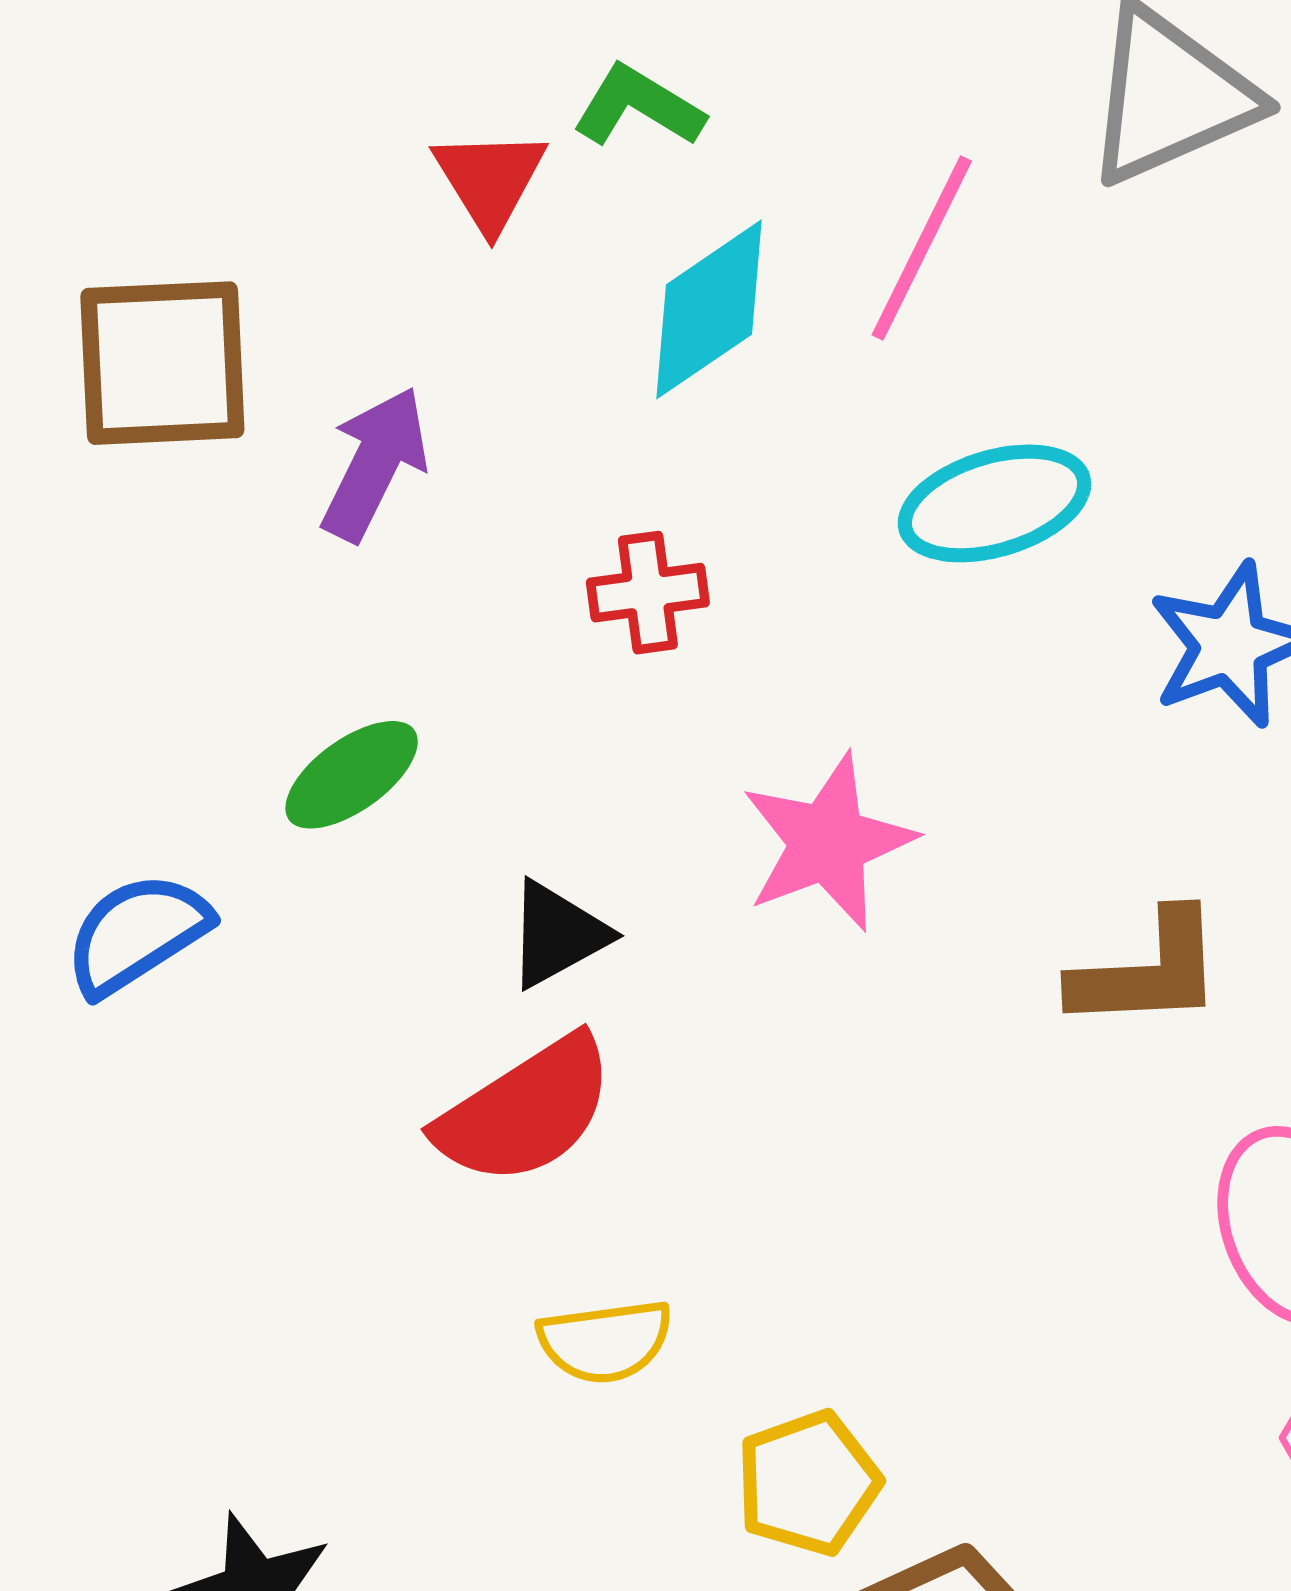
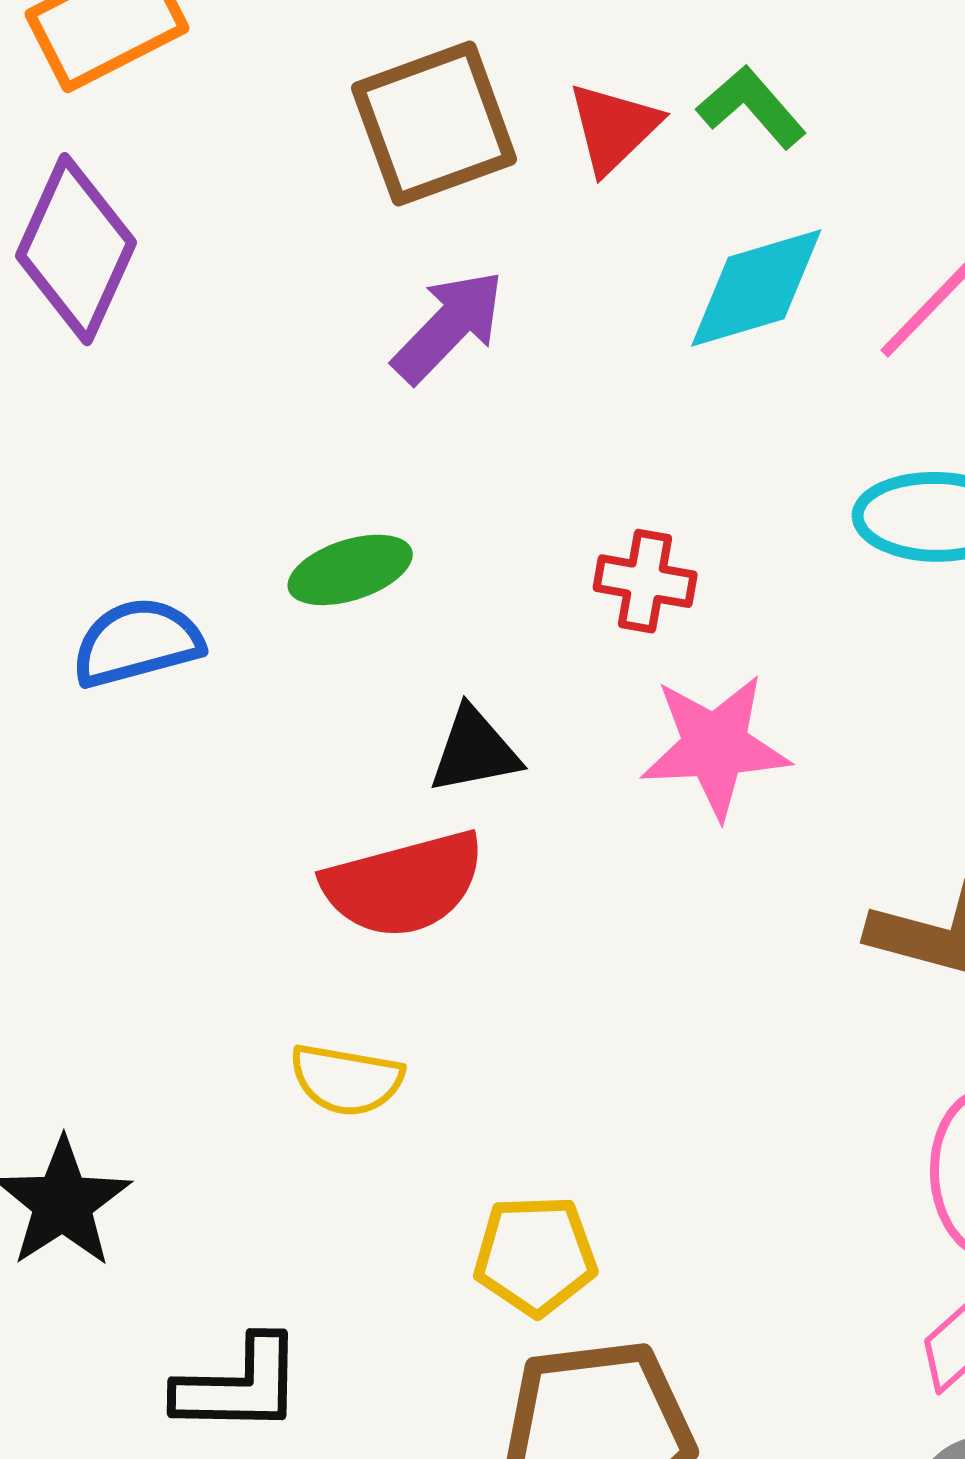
brown square: (162, 363) -> (434, 124), moved, turned -35
red cross: (648, 593) -> (645, 581), moved
yellow semicircle: (605, 1341) -> (346, 1080), moved

